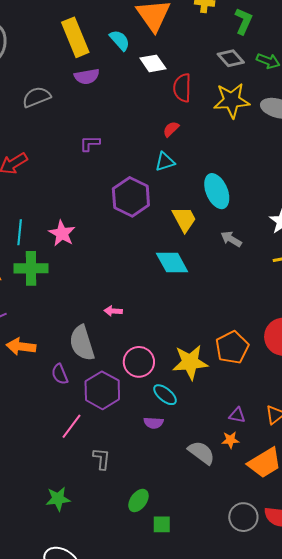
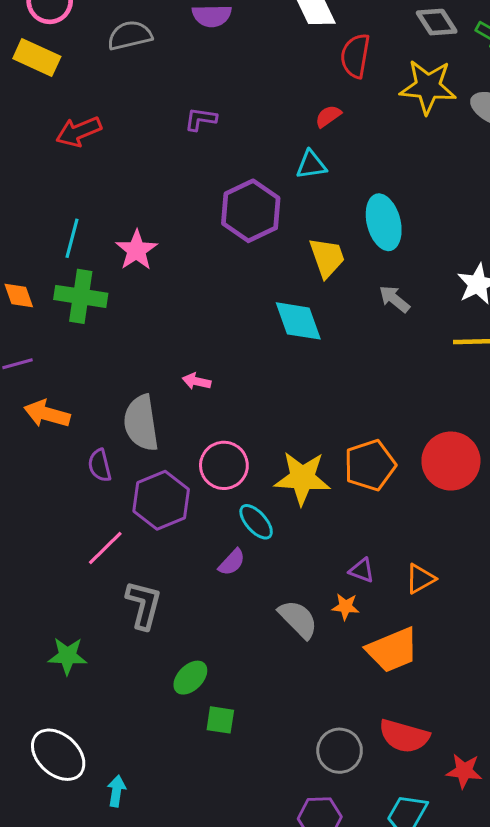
purple semicircle: (154, 423) -> (232, 562), turned -60
gray L-shape: (102, 459) -> (144, 605), size x1.4
gray circle: (243, 517) -> (340, 751), moved

